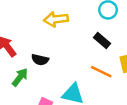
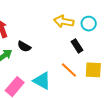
yellow arrow: (56, 19) -> (64, 22), moved

